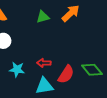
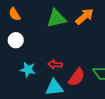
green triangle: (43, 17) -> (56, 18), size x1.5

